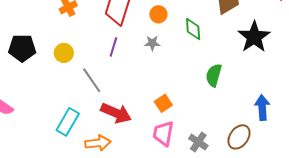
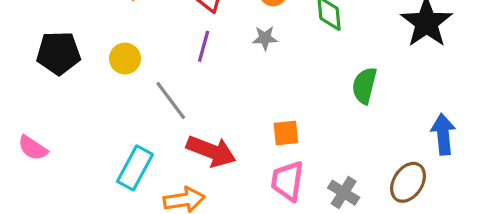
orange square: (163, 103) -> (286, 133), turned 30

